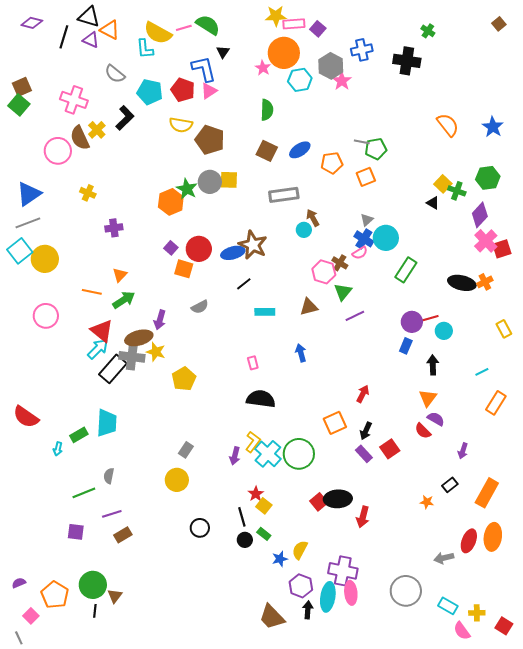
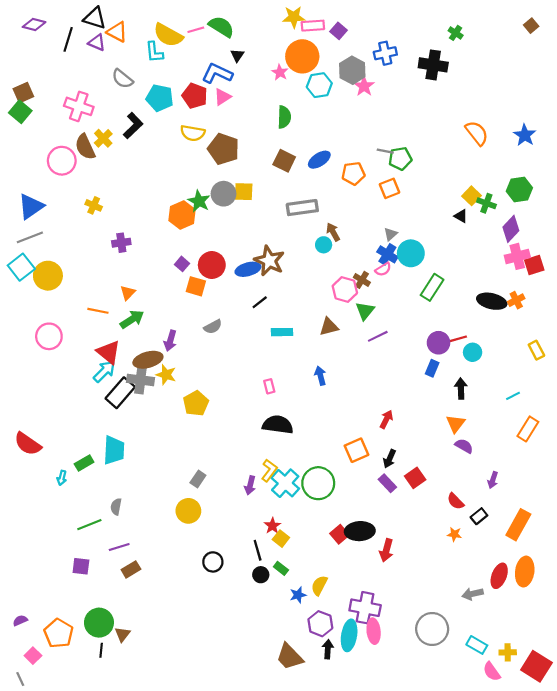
blue L-shape: (204, 69) -> (217, 73), turned -52
pink cross: (486, 241) -> (517, 256), turned 30
red semicircle: (423, 431) -> (456, 501), moved
red square: (504, 626) -> (536, 666), size x1.6

